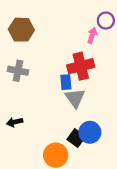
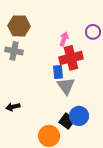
purple circle: (106, 21) -> (93, 32), moved
pink arrow: (92, 35) -> (64, 39), moved
gray cross: (18, 71) -> (14, 51), moved

